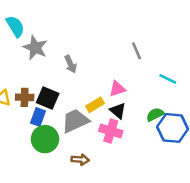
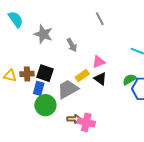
gray star: (35, 48) -> (43, 34), moved
gray line: (137, 51) -> (100, 19), moved
gray arrow: (71, 64) -> (72, 45), moved
pink cross: (111, 131) -> (86, 122), moved

